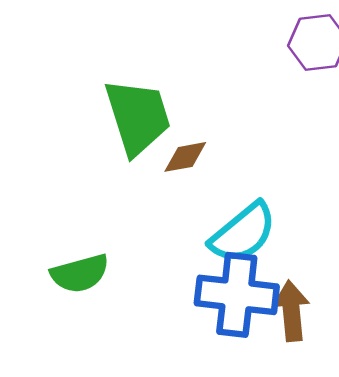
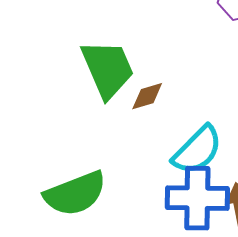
green semicircle: (80, 273) -> (75, 194), size x1.4

